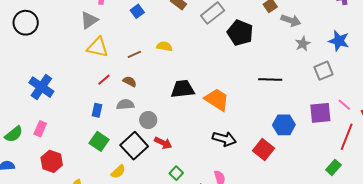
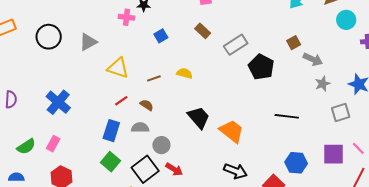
gray triangle: (89, 20) -> (88, 42), moved
black trapezoid: (183, 89) -> (199, 117), turned 50
blue rectangle: (97, 110) -> (111, 131), size x1.5

